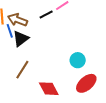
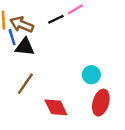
black triangle: (21, 39) -> (25, 47), turned 42
red ellipse: (86, 83) -> (101, 103), turned -35

